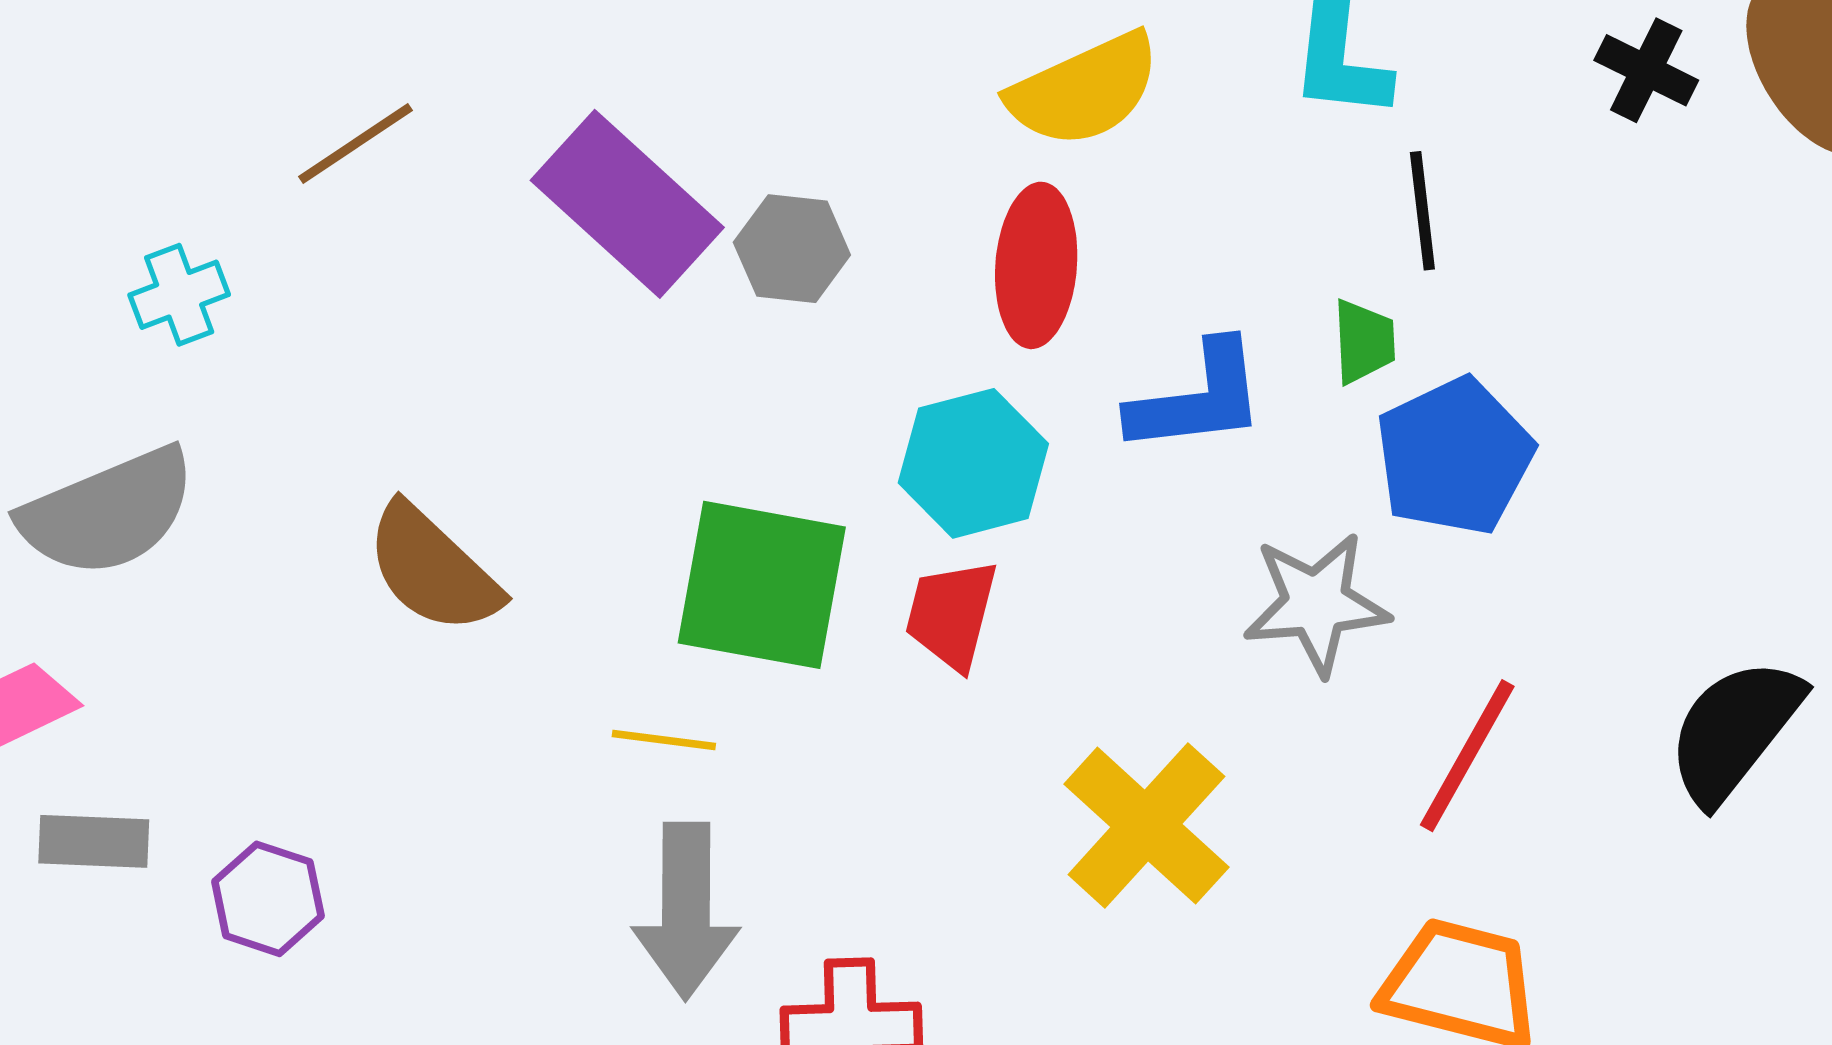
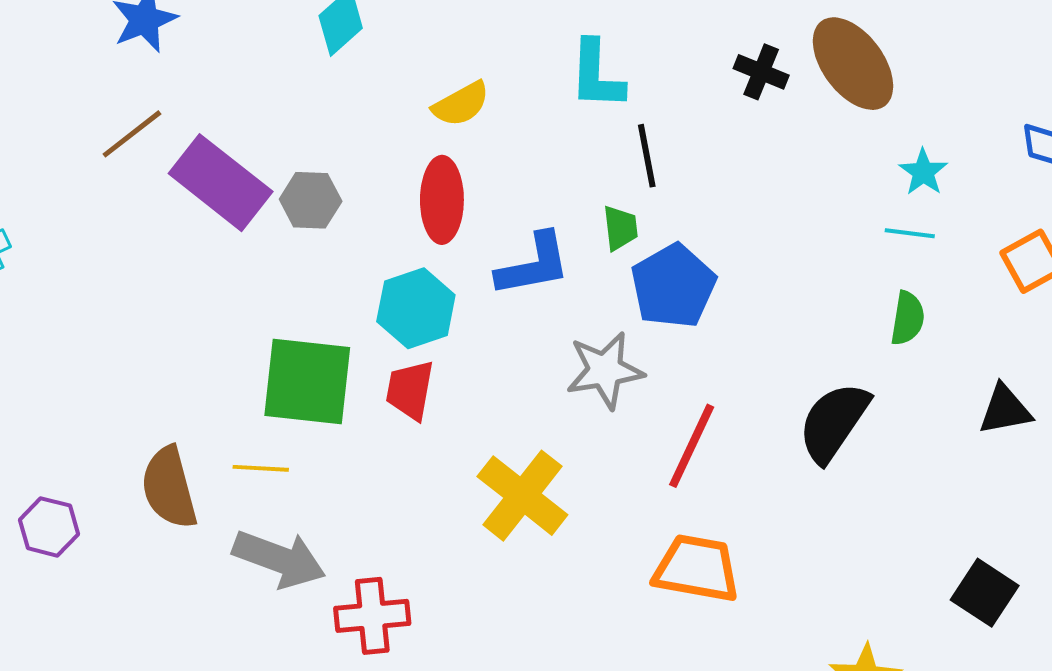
yellow semicircle: (1084, 90) -> (461, 104), size x0.7
brown line: (356, 144) -> (132, 134), moved
brown semicircle: (433, 569) -> (169, 488), moved, turned 36
purple hexagon: (268, 899) -> (49, 527), moved
gray arrow: (686, 911) -> (279, 559), turned -66

